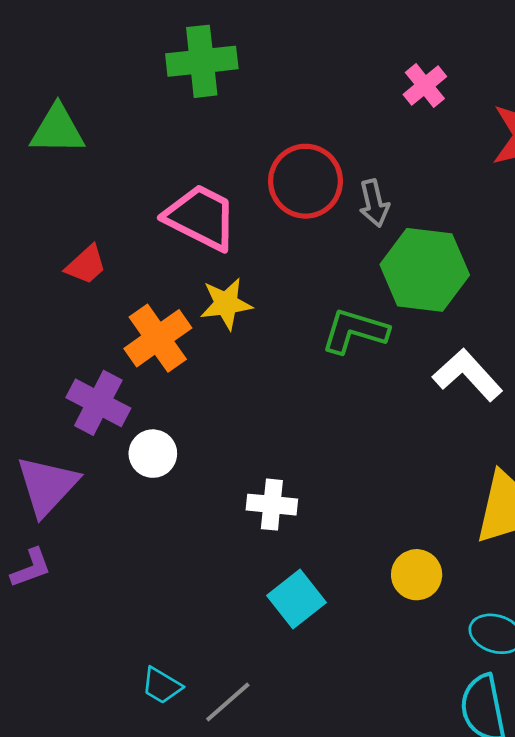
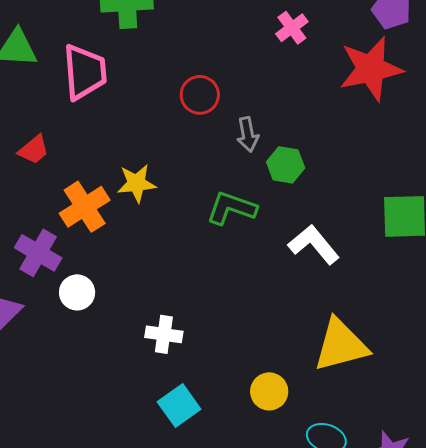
red circle: (305, 181) -> (200, 95), size x0.7
gray arrow: (374, 203) -> (248, 134), moved
pink trapezoid: (201, 217) -> (85, 72), moved, turned 56
green hexagon: (425, 270) -> (286, 165), size x0.6

